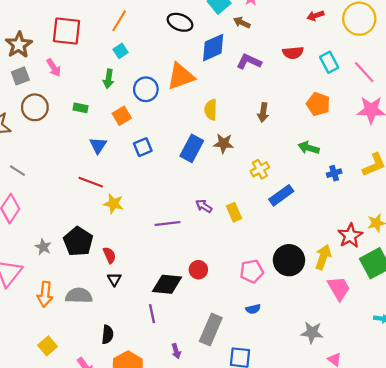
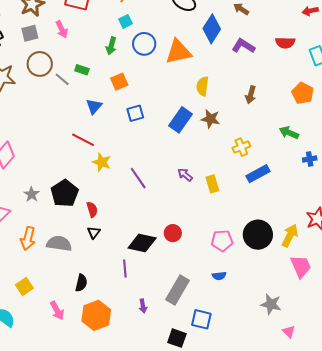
blue diamond: (213, 48) -> (212, 29), turned -40
blue circle: (146, 89) -> (144, 44), moved
gray line: (17, 171) -> (62, 79), moved
purple line: (167, 224) -> (138, 178), moved, turned 55

